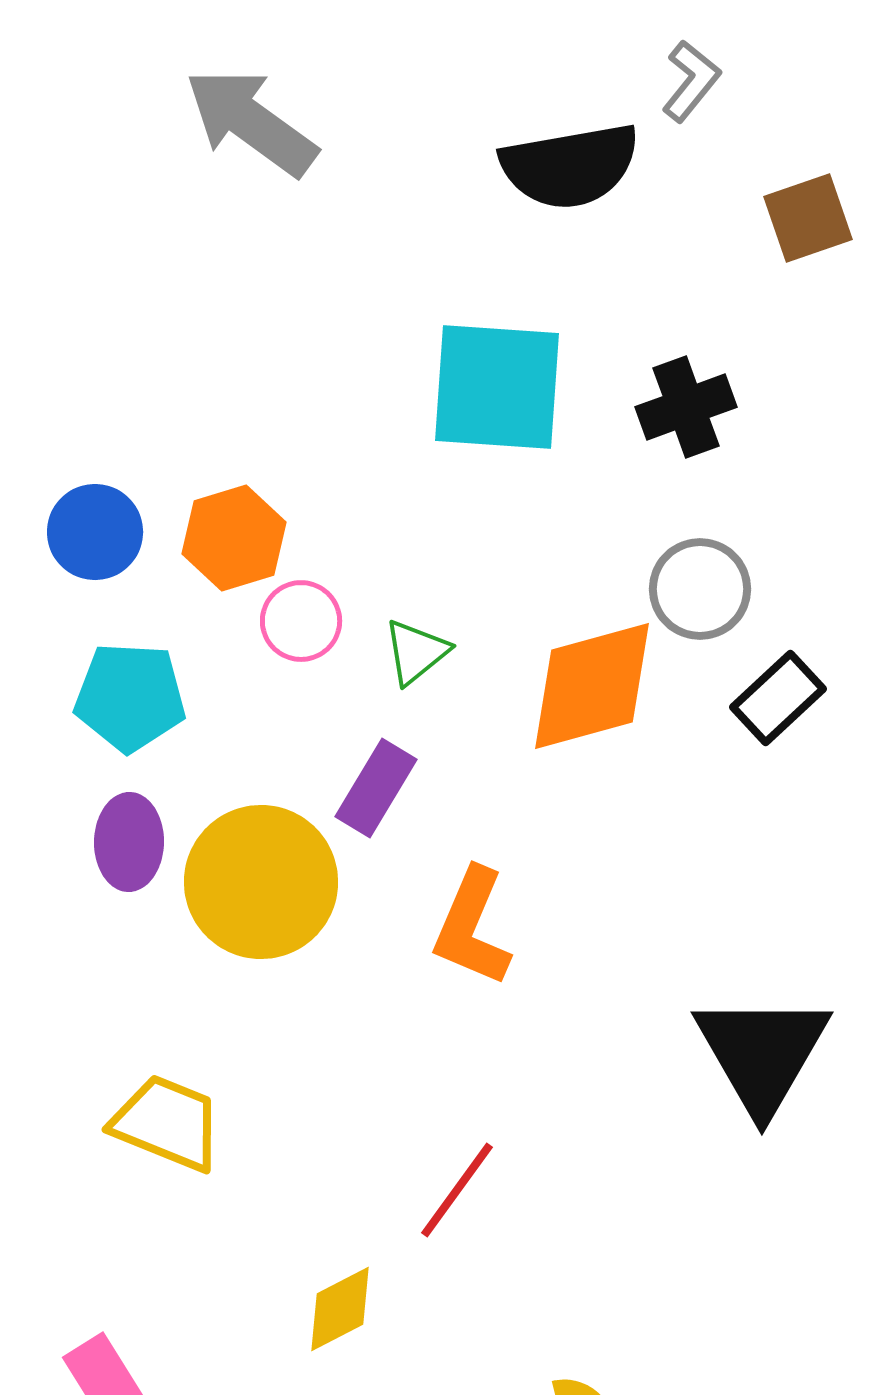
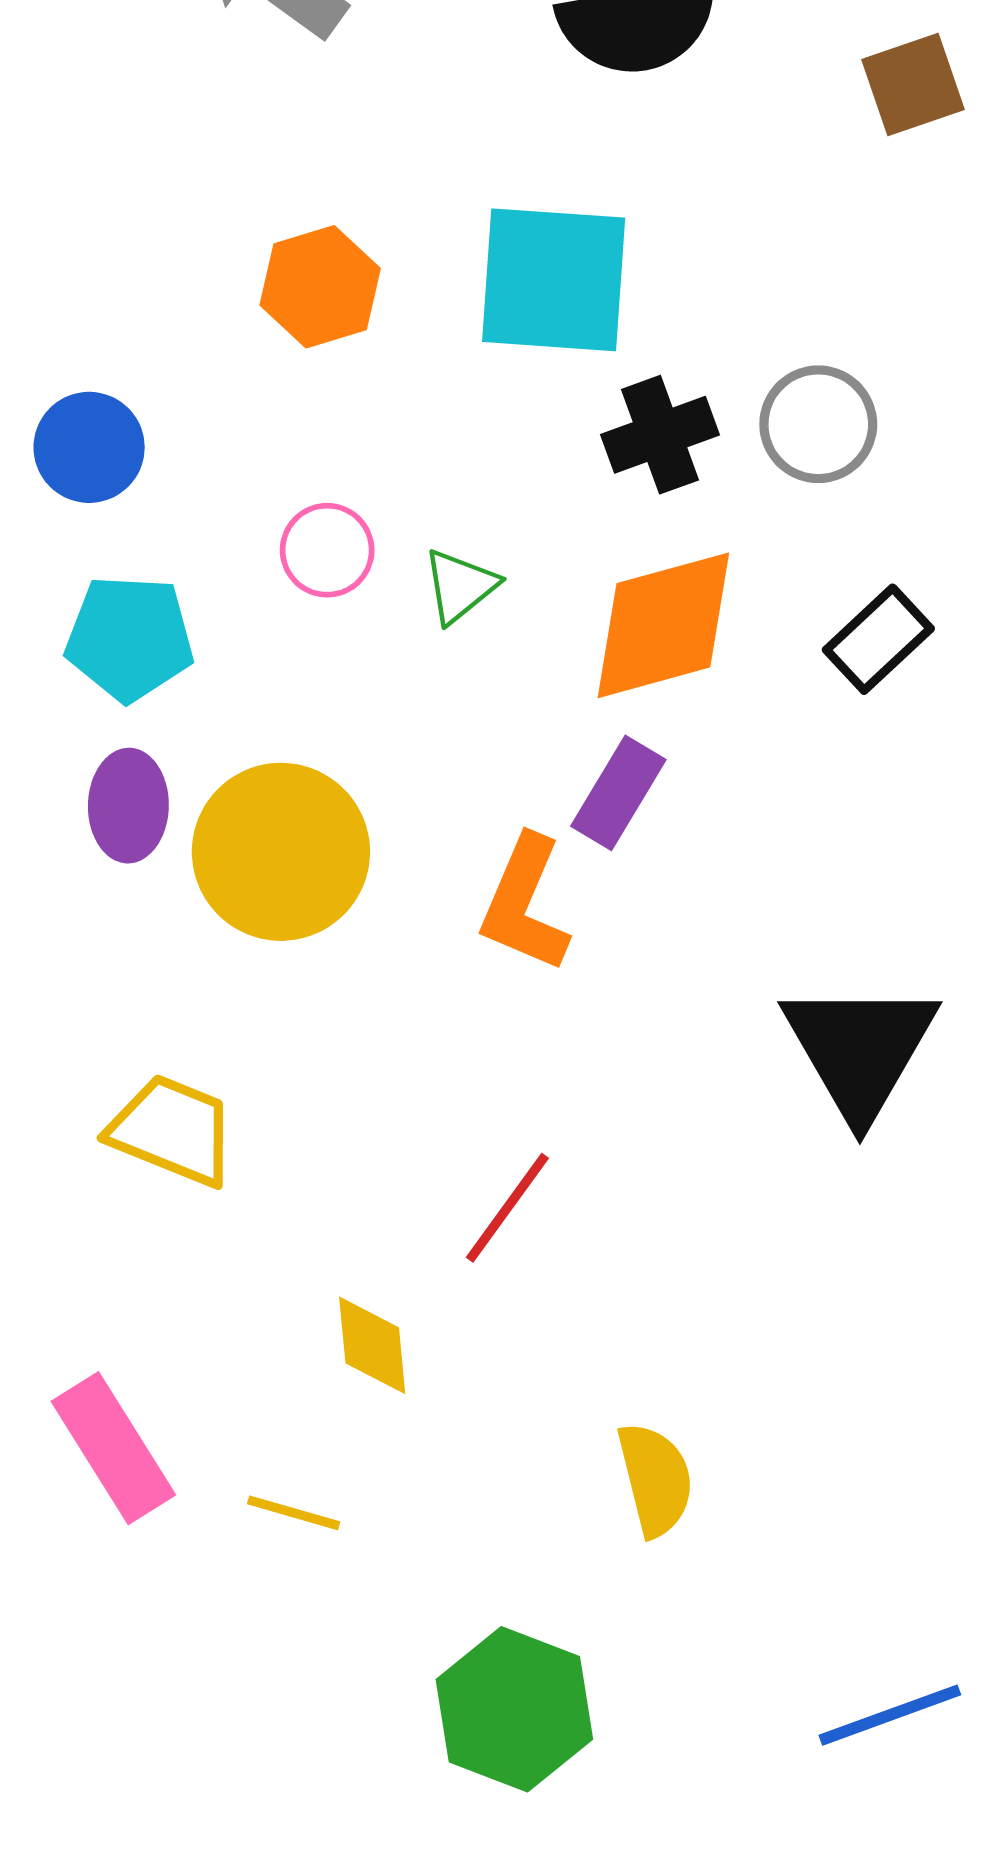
black cross: (686, 407) -> (660, 435), moved
orange hexagon: (234, 538) -> (320, 287), moved
gray circle: (700, 589) -> (818, 424), moved
purple rectangle: (376, 788) -> (618, 793), moved
yellow diamond: (340, 1309) -> (372, 1345), turned -68

